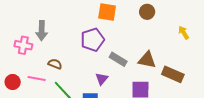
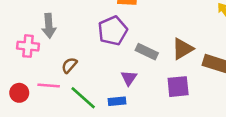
brown triangle: (147, 60) -> (183, 49), turned -36
brown semicircle: (55, 64) -> (69, 65), turned -64

